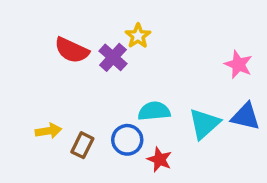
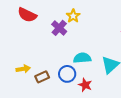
red semicircle: (72, 50) -> (27, 15), moved
brown rectangle: (82, 145) -> (42, 77), turned 40

